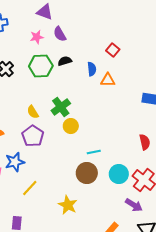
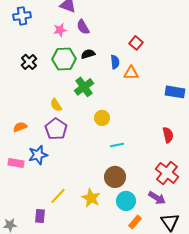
green cross: (61, 107) -> (84, 87), moved
yellow circle: (71, 126) -> (102, 118), moved
brown circle: (87, 173) -> (115, 177), moved
cyan circle: (119, 174) -> (126, 201), moved
yellow line: (30, 188) -> (58, 196), moved

